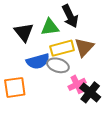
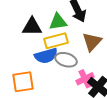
black triangle: (24, 32) -> (32, 27), turned -50
yellow rectangle: (62, 48) -> (56, 41), moved

